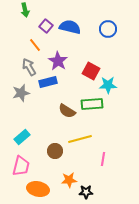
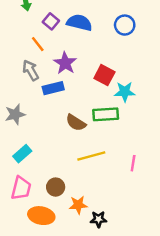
gray star: (21, 93) -> (15, 114), moved
brown circle: (55, 151) -> (56, 187), moved
pink line: (103, 159) -> (133, 163), moved

